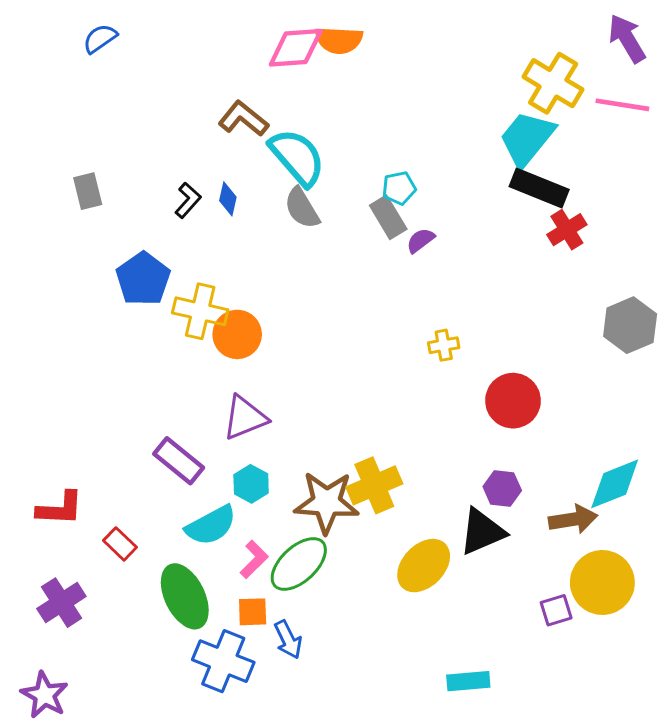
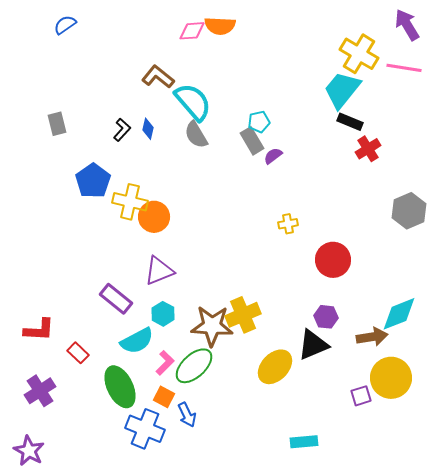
pink diamond: (296, 48) -> (192, 31), size x0.7
black rectangle: (539, 188) -> (350, 122), size x0.7
orange square: (253, 612) -> (164, 397), turned 30

